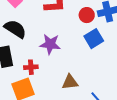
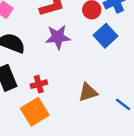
purple star: (50, 44) -> (58, 37), moved

